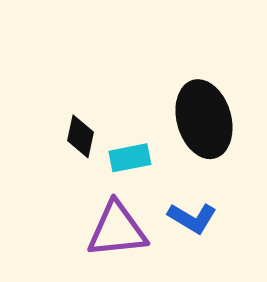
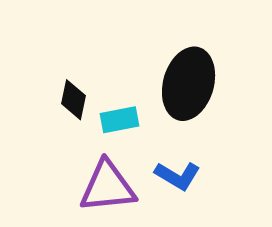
black ellipse: (204, 119) -> (189, 84), turned 32

